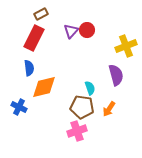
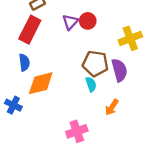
brown pentagon: (82, 107) -> (95, 64), moved

